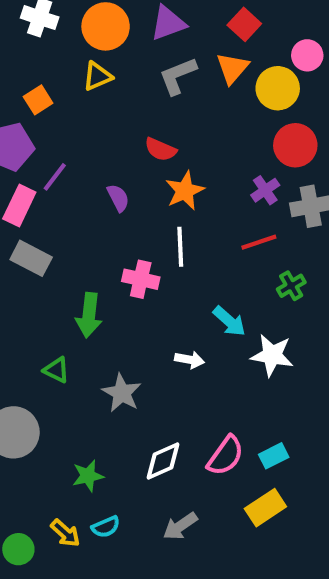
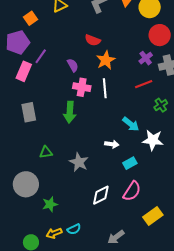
gray rectangle: (31, 258) -> (29, 112), moved, turned 54
pink cross: (141, 279) -> (82, 87), moved
green arrow: (89, 315) -> (70, 112), moved
green triangle: (56, 370) -> (46, 152), turned -32
cyan rectangle: (274, 456) -> (130, 163), moved
green star: (88, 476) -> (50, 204), moved
gray arrow: (180, 526) -> (116, 237), moved
yellow arrow: (65, 533) -> (54, 233), turned 119

